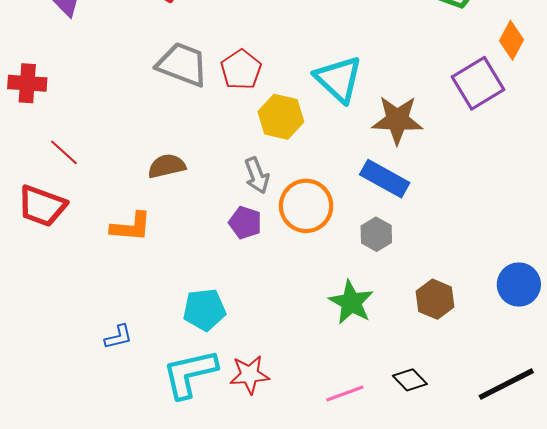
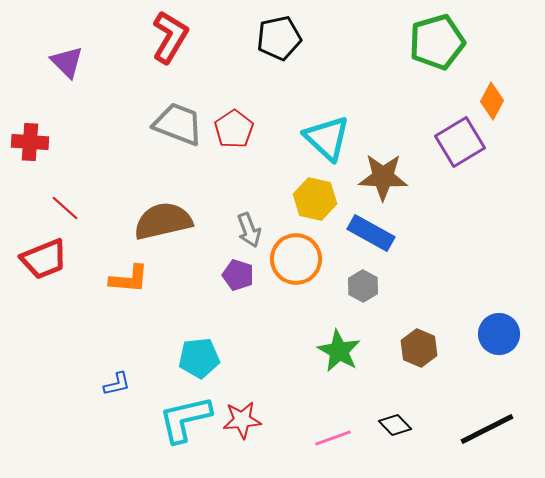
yellow hexagon: (281, 117) -> (315, 199), moved
brown semicircle: (167, 166) -> (163, 221), size x1.6
red trapezoid: (42, 206) -> (44, 259), turned -42

